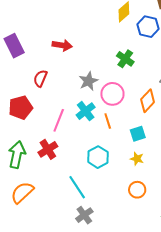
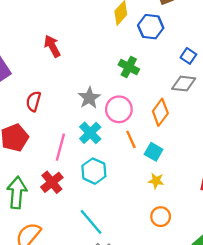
red arrow: (62, 45) -> (52, 46), moved, turned -120
orange line: (108, 121) -> (131, 139), moved
cyan square: (138, 134) -> (154, 152), turned -35
cyan hexagon: (98, 157) -> (94, 171), moved

